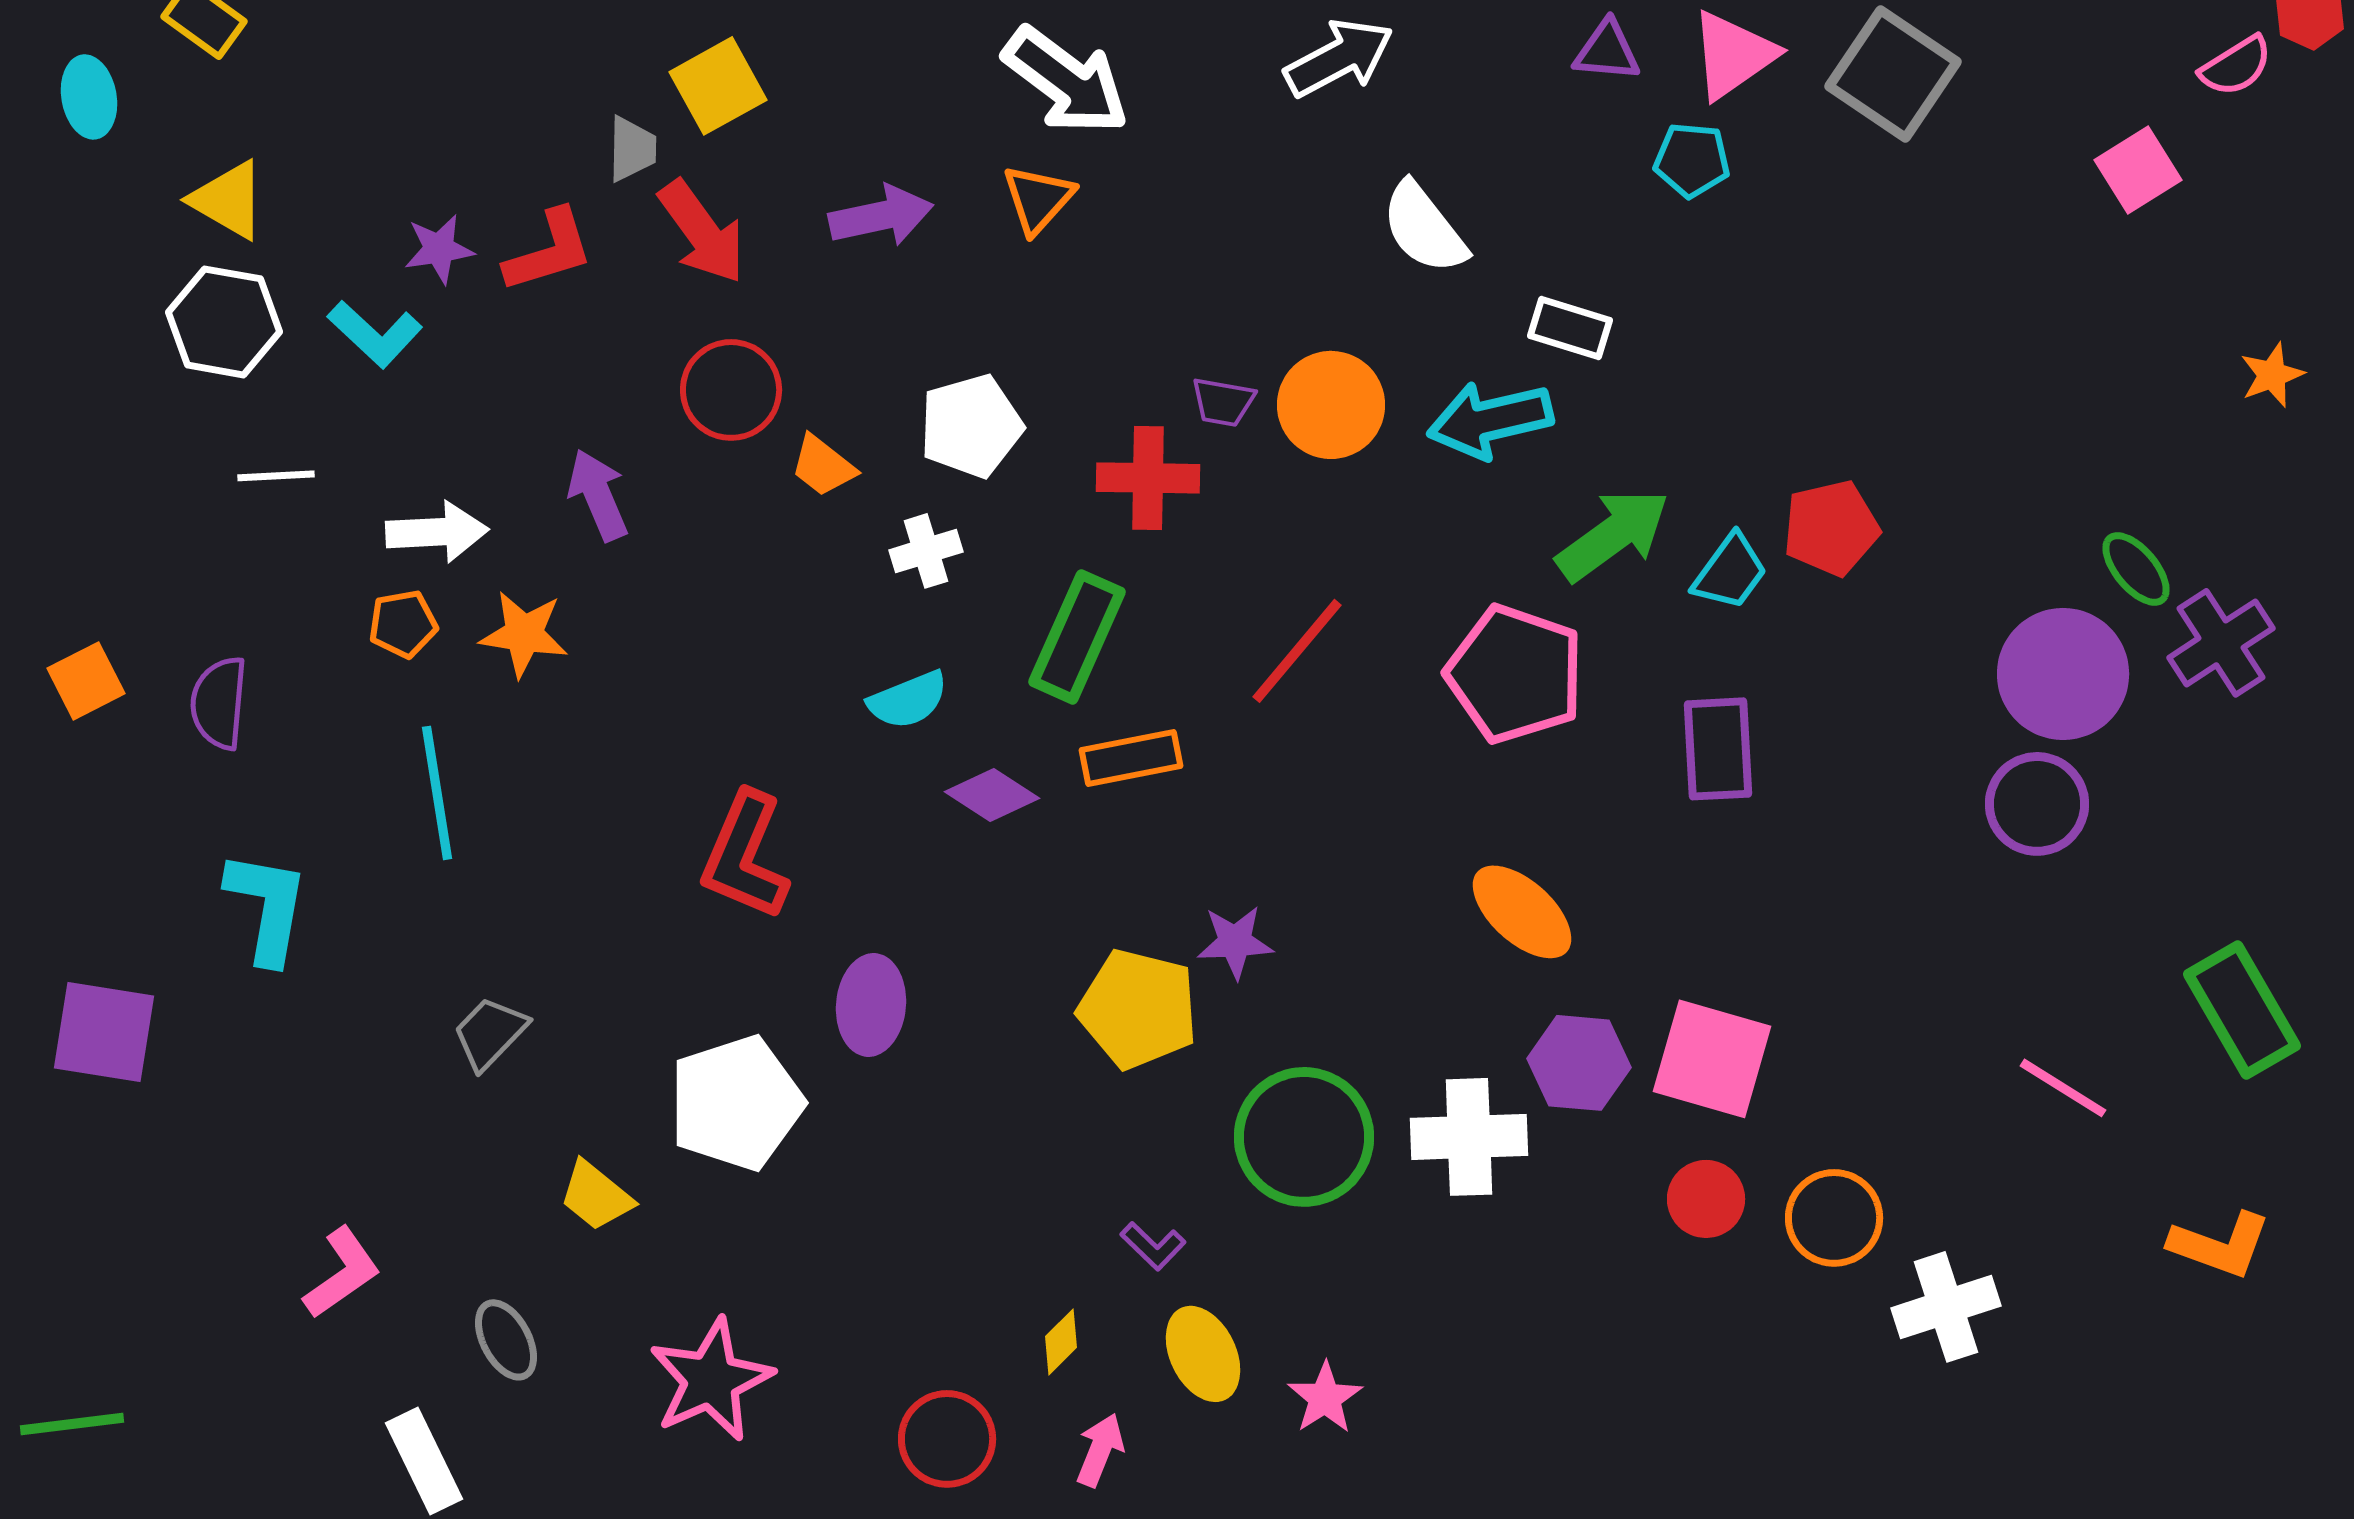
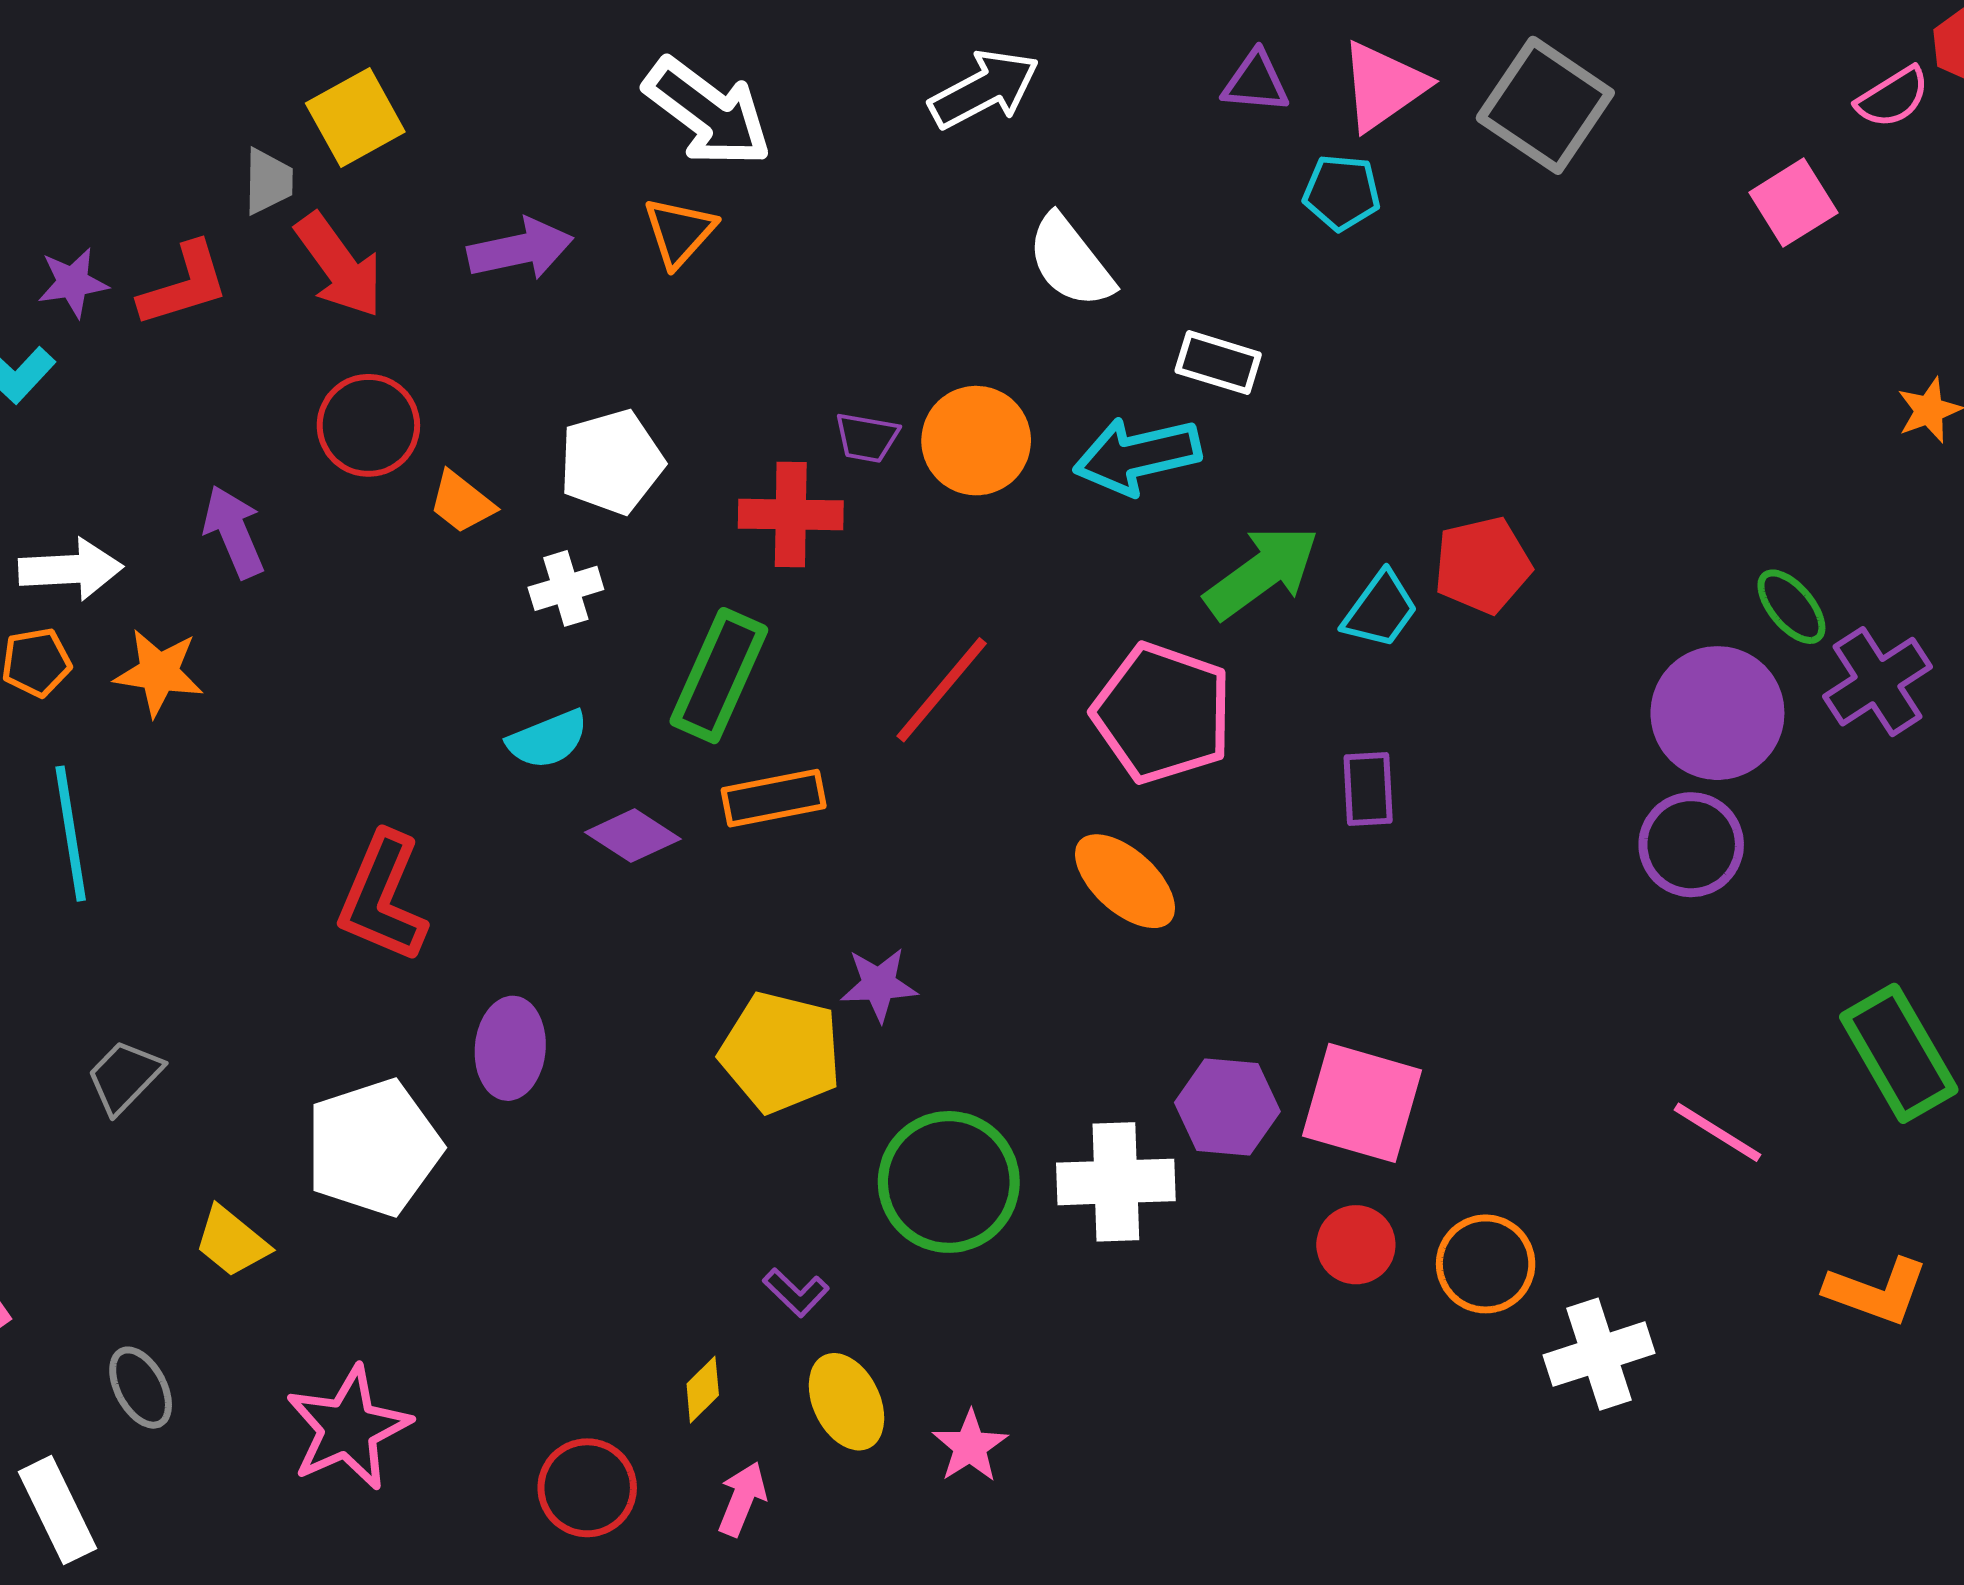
purple rectangle: (1718, 749) -> (1368, 789), size x0.7
orange ellipse: (1522, 912) -> (1125, 881), moved

